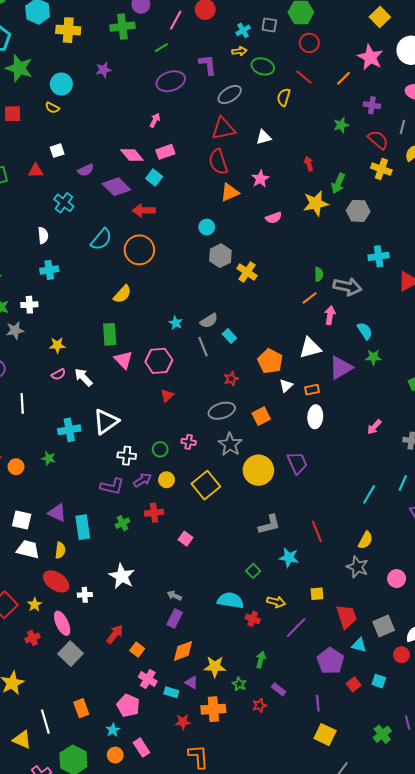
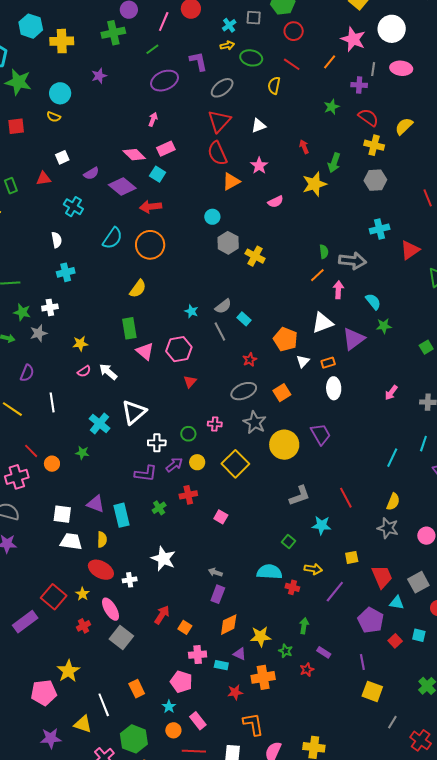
gray line: (402, 127) -> (373, 69), moved
red triangle: (223, 129) -> (219, 121), turned -30
gray hexagon: (358, 211) -> (375, 180), moved
cyan cross: (69, 430) -> (99, 423), turned -35
pink cross: (148, 679) -> (198, 655), turned -30

